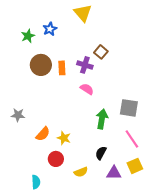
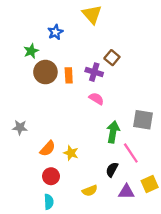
green star: (28, 36) -> (31, 51), moved
pink line: (132, 139) -> (131, 153), moved
red circle: (56, 159) -> (51, 176), moved
cyan semicircle: (36, 182) -> (49, 202), moved

